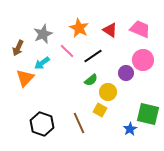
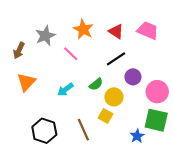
black line: (93, 56) -> (116, 59), moved
pink circle: (143, 60) -> (157, 92), moved
cyan arrow: (42, 63) -> (65, 90), moved

